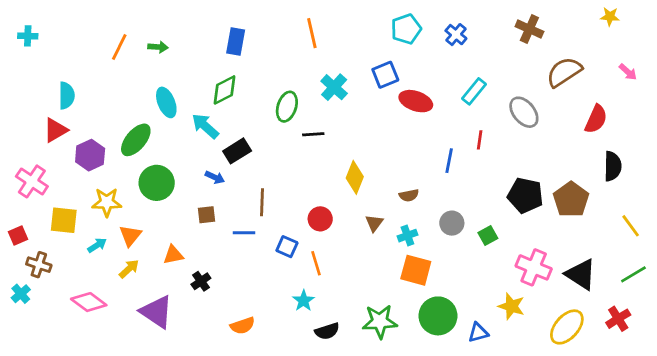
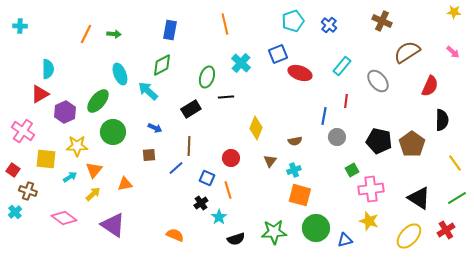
yellow star: (610, 17) -> (454, 12), moved
black rectangle: (237, 151) -> (191, 109), moved
gray circle: (452, 223) -> (337, 137), moved
blue line: (244, 233) -> (176, 168), turned -42
red square: (18, 236) -> (13, 170), turned -32
pink cross: (534, 267) -> (371, 189), moved, turned -30
black cross: (201, 281) -> (201, 203), moved
orange semicircle: (243, 326) -> (175, 235), turned -138

